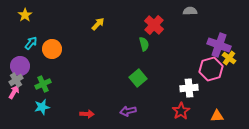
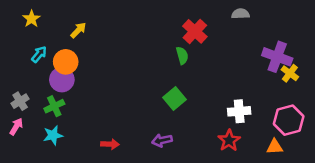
yellow arrow: (98, 24) -> (78, 30), moved
purple circle: (20, 66) -> (62, 80), moved
pink hexagon: (211, 69) -> (289, 120), moved
pink arrow: (14, 92) -> (16, 126), moved

